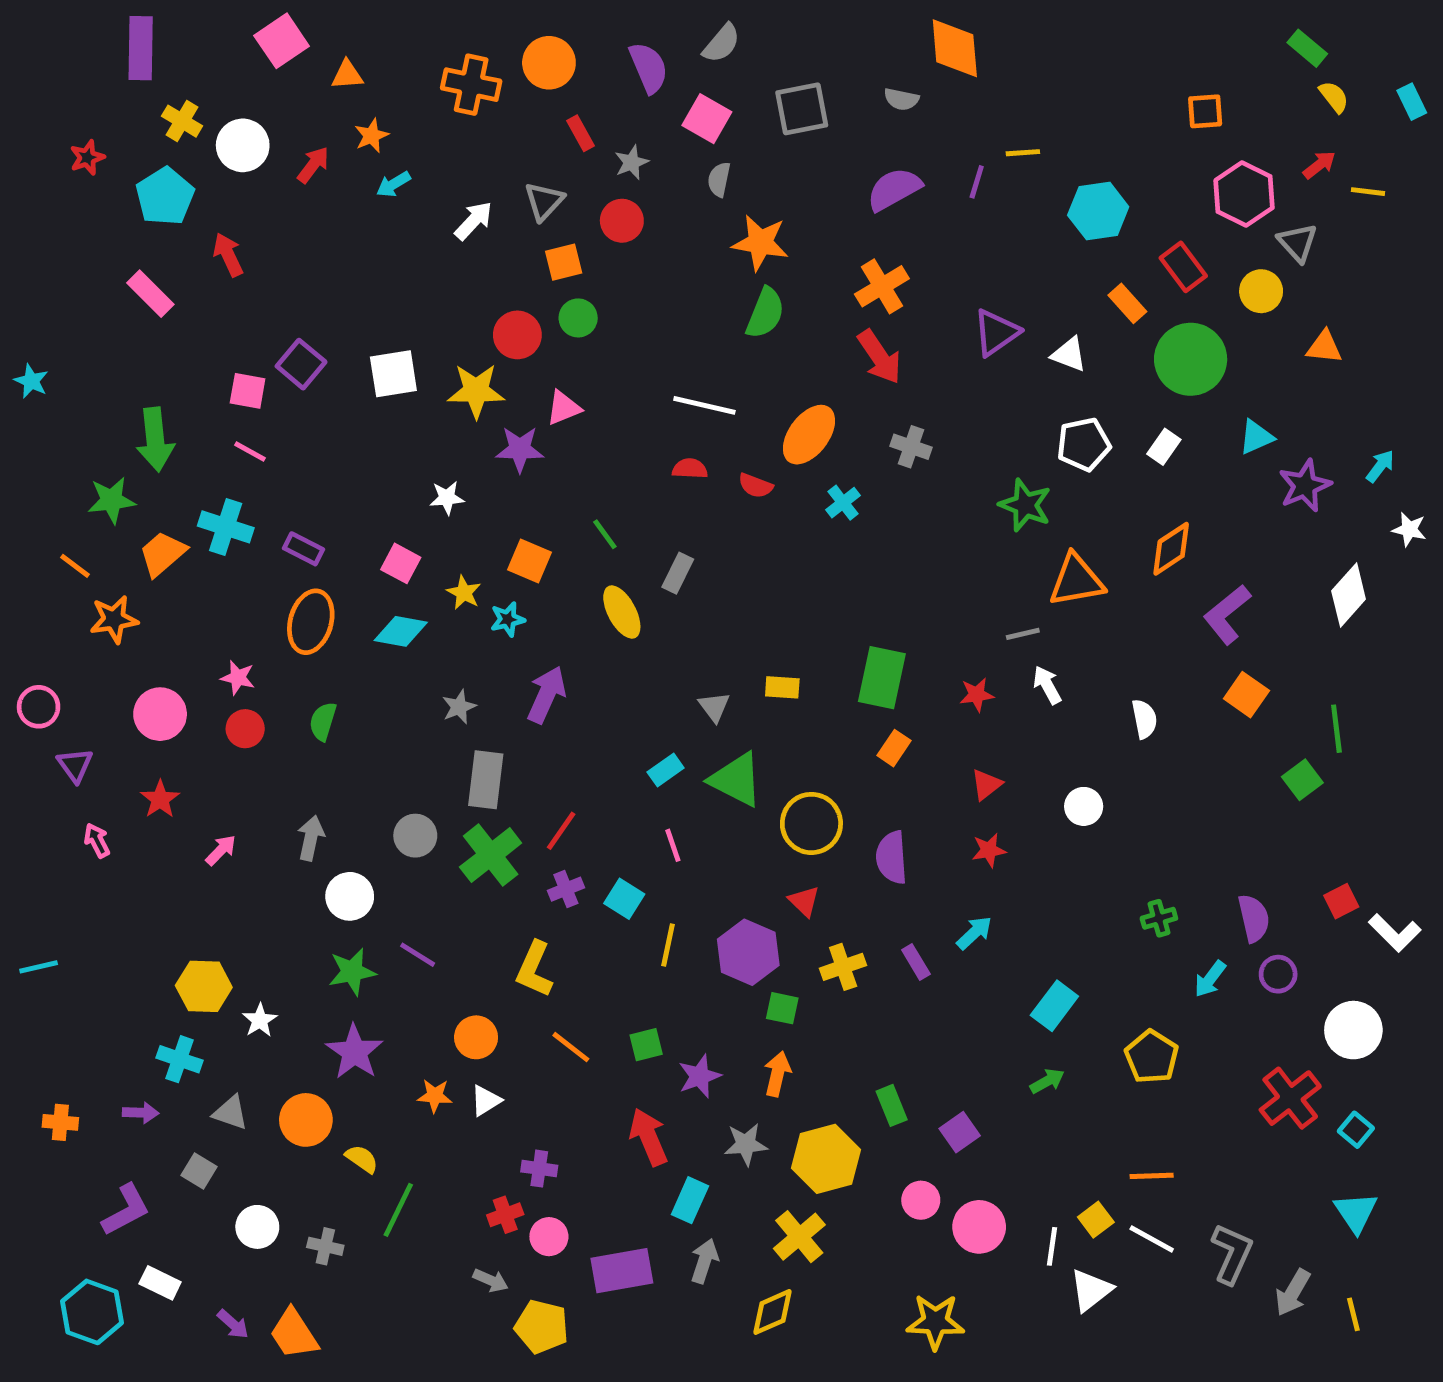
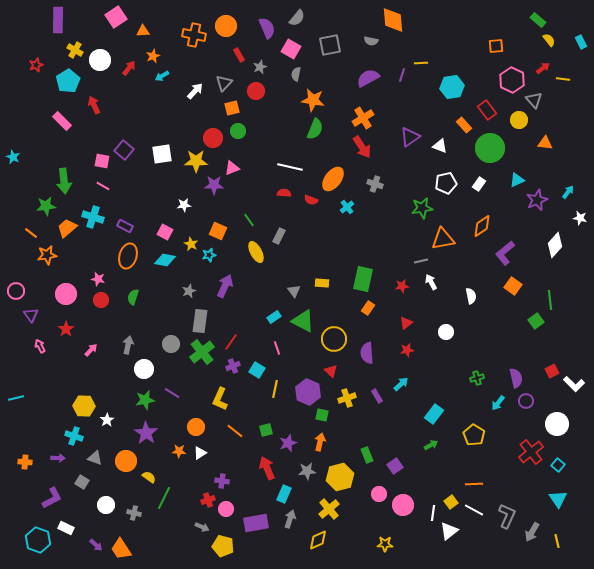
green star: (1025, 505) -> (422, 208), turned -30
yellow star: (935, 1322) -> (385, 544), size x0.7

